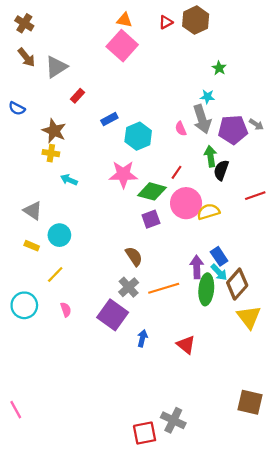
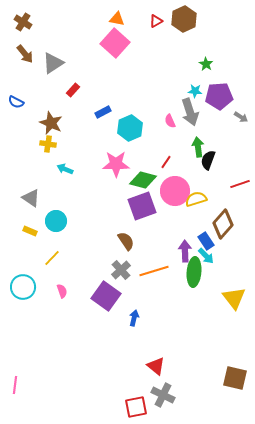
purple pentagon: (233, 130) -> (219, 96), moved
purple square: (151, 219) -> (142, 206), size x1.6
brown diamond: (237, 284) -> (223, 224), moved
red triangle: (186, 345) -> (156, 366), moved
pink line: (16, 410) -> (15, 385), turned 36

